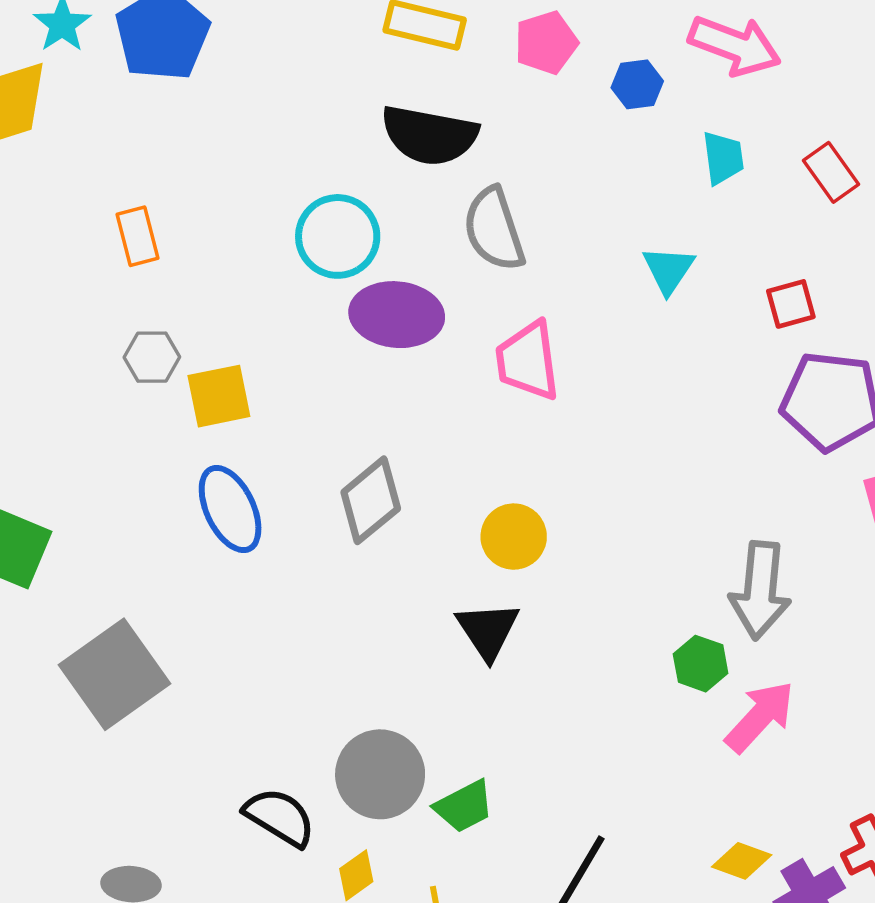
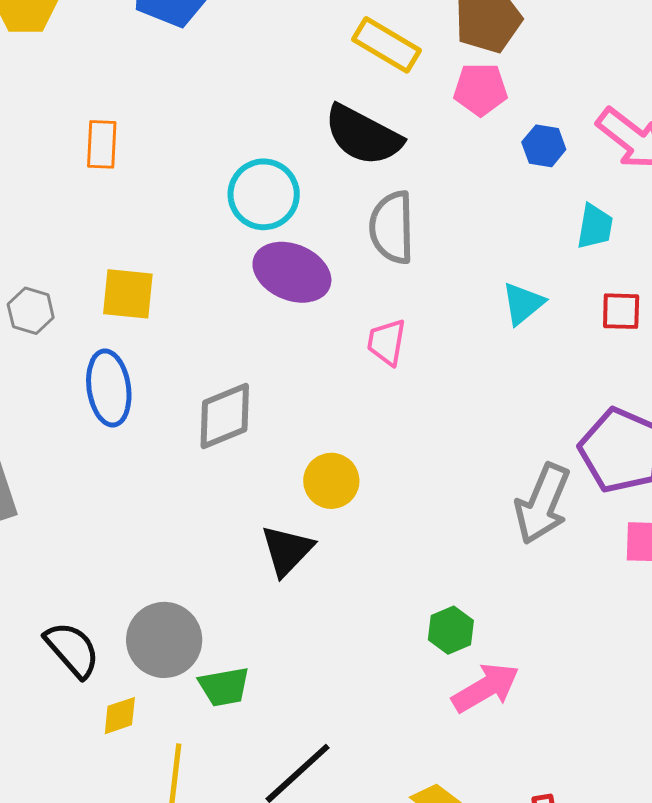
red square: (791, 304) -> (621, 311), moved
gray hexagon: (152, 357) -> (31, 311), moved
pink trapezoid: (528, 361) -> (386, 342), size x0.7
gray arrow: (760, 590) -> (542, 504), moved

